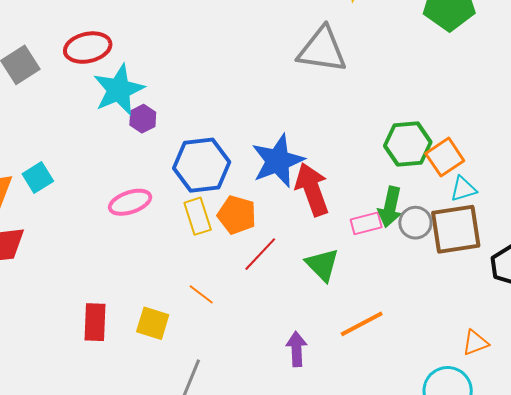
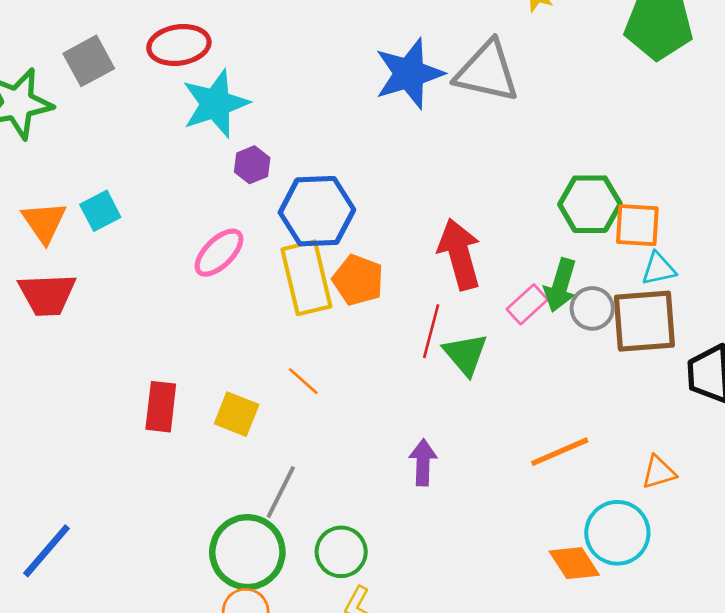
purple hexagon: (143, 119) -> (252, 165), moved
orange square: (445, 157) -> (637, 225), turned 33
blue star: (278, 161) -> (409, 74), moved
pink ellipse: (130, 202) -> (219, 253), turned -30
yellow rectangle: (198, 216) -> (306, 278), size x1.5
pink rectangle: (366, 223) -> (527, 304), turned -32
red line: (260, 254) -> (431, 331), moved, turned -33
orange line: (362, 324) -> (560, 452), moved

